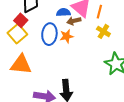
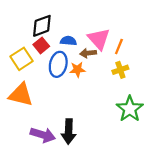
blue semicircle: (63, 12) -> (68, 41), moved
red square: (21, 20) -> (41, 45), moved
yellow cross: (103, 31) -> (120, 70), turned 32

